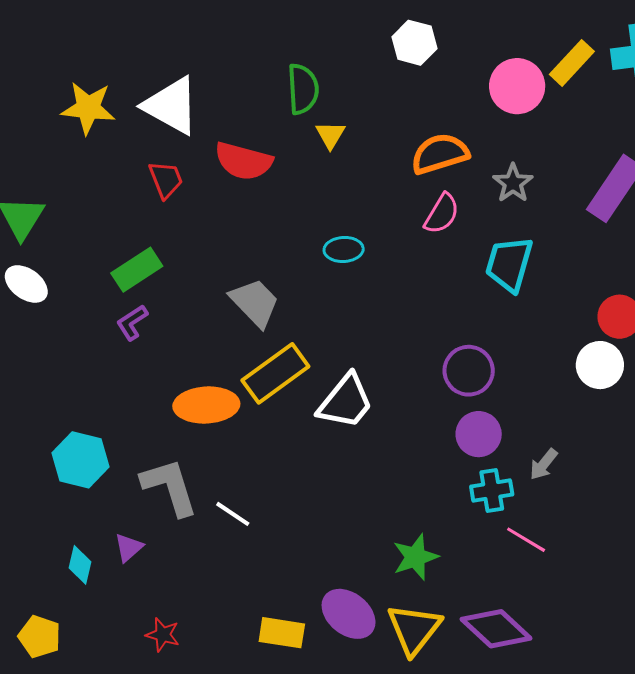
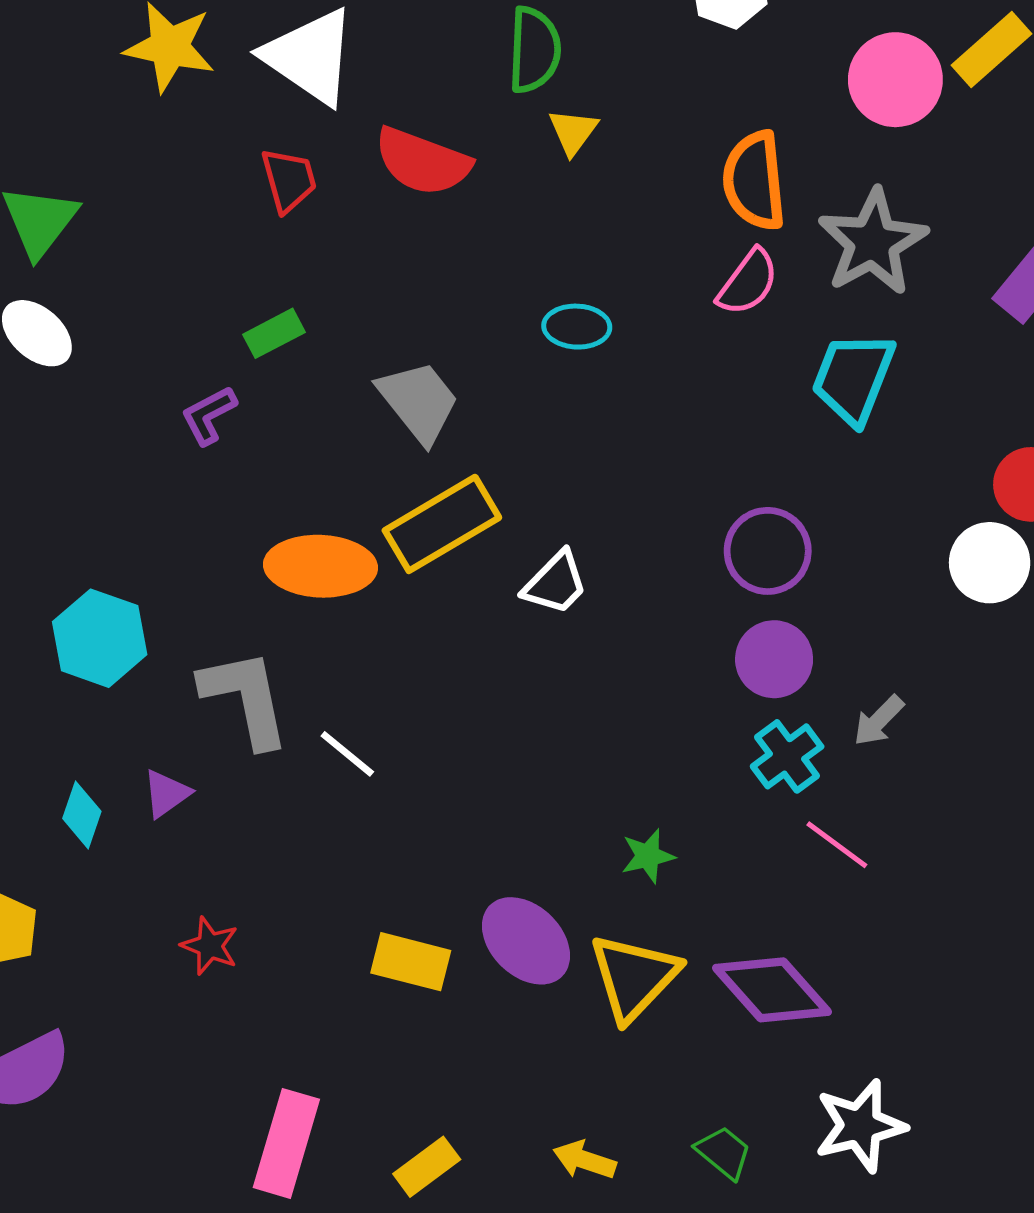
orange semicircle: (440, 154) -> (754, 181), turned -84
gray star: (513, 183) -> (873, 242), size x1.6
green rectangle: (137, 270) -> (274, 333), moved, size x0.7
white trapezoid: (346, 402) -> (555, 583), size x0.7
cyan cross: (492, 491) -> (787, 756), turned -33
green star: (415, 557) -> (648, 856), size x0.7

